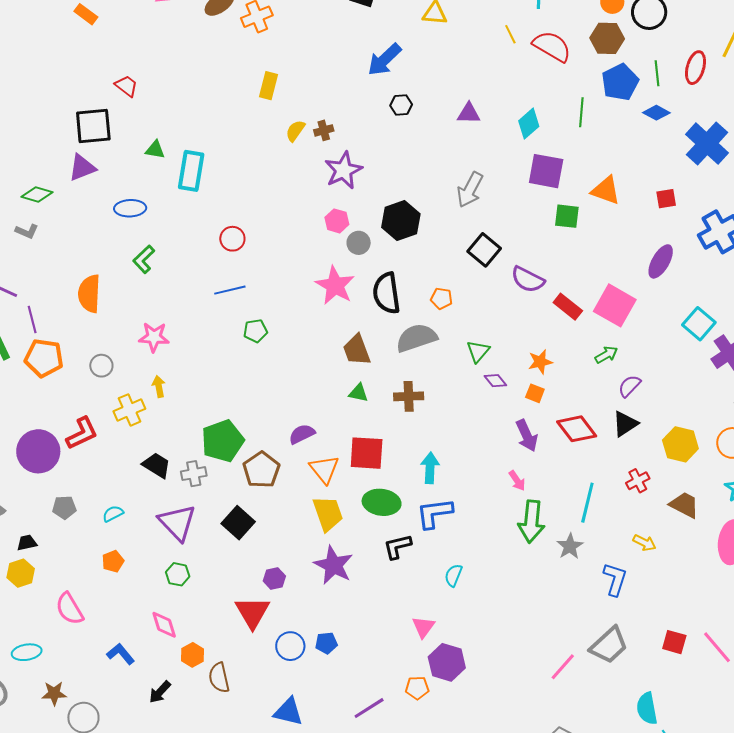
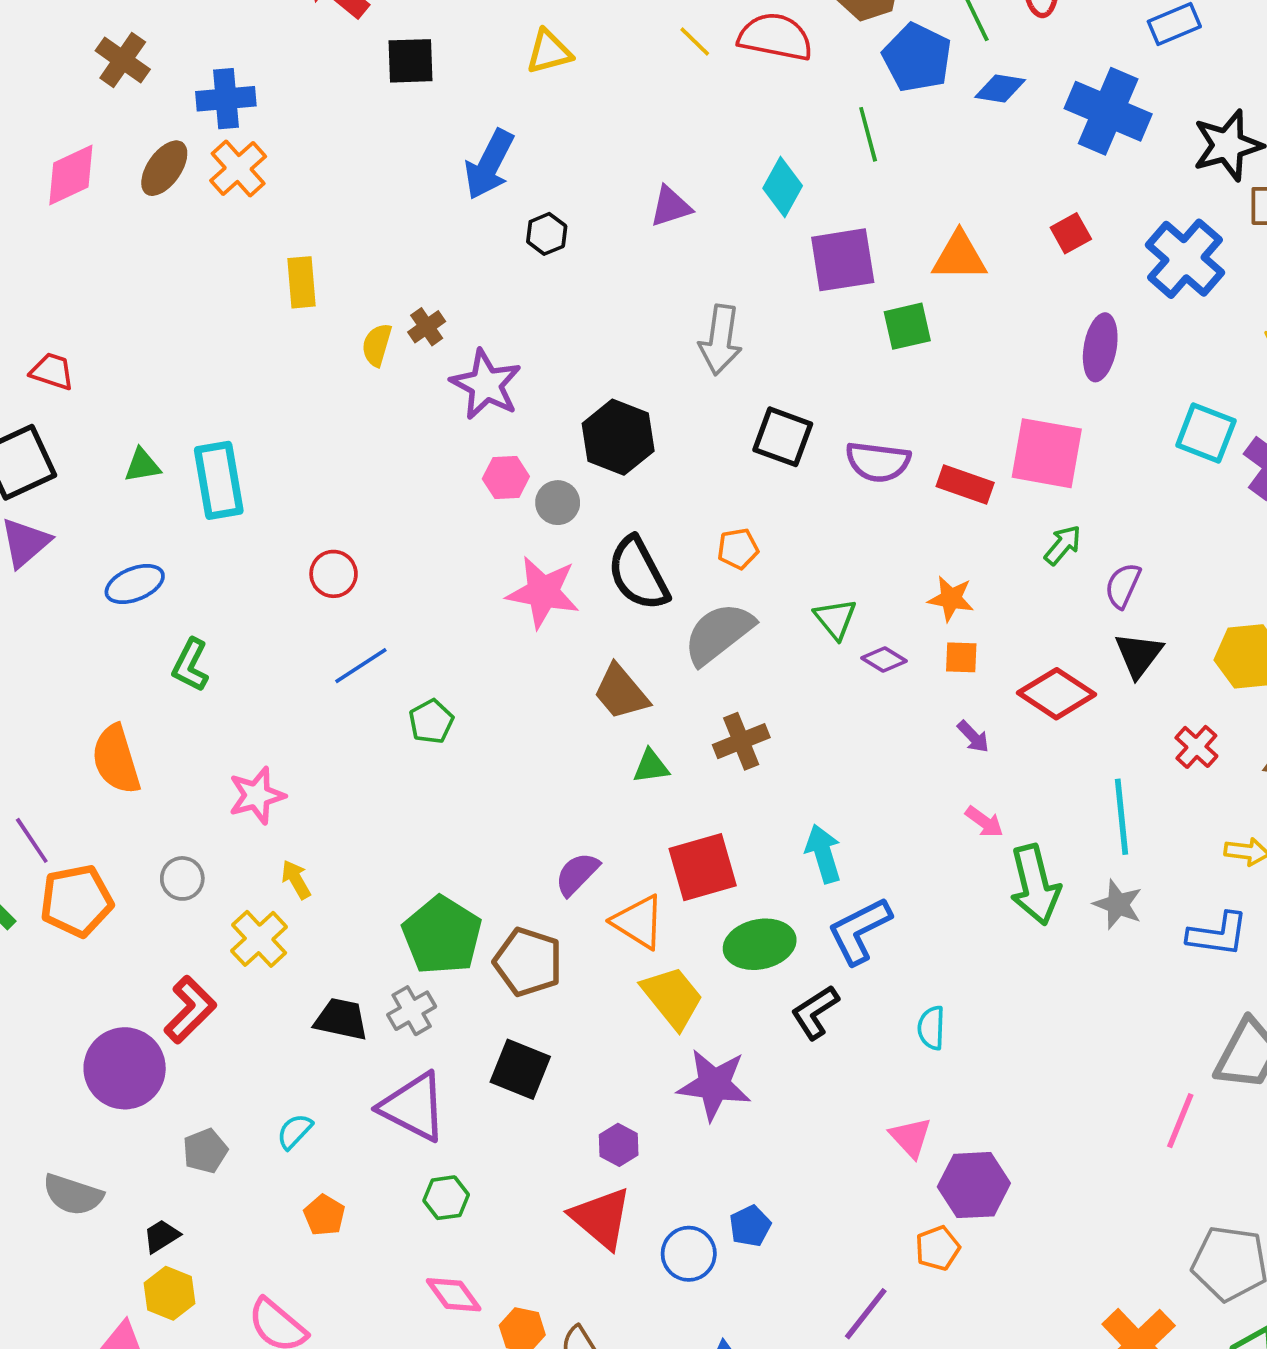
orange star: (540, 362) -> (951, 599), turned -30
purple arrow: (527, 436) -> (973, 737), size x0.6
blue L-shape: (615, 579) -> (1218, 934), turned 100

